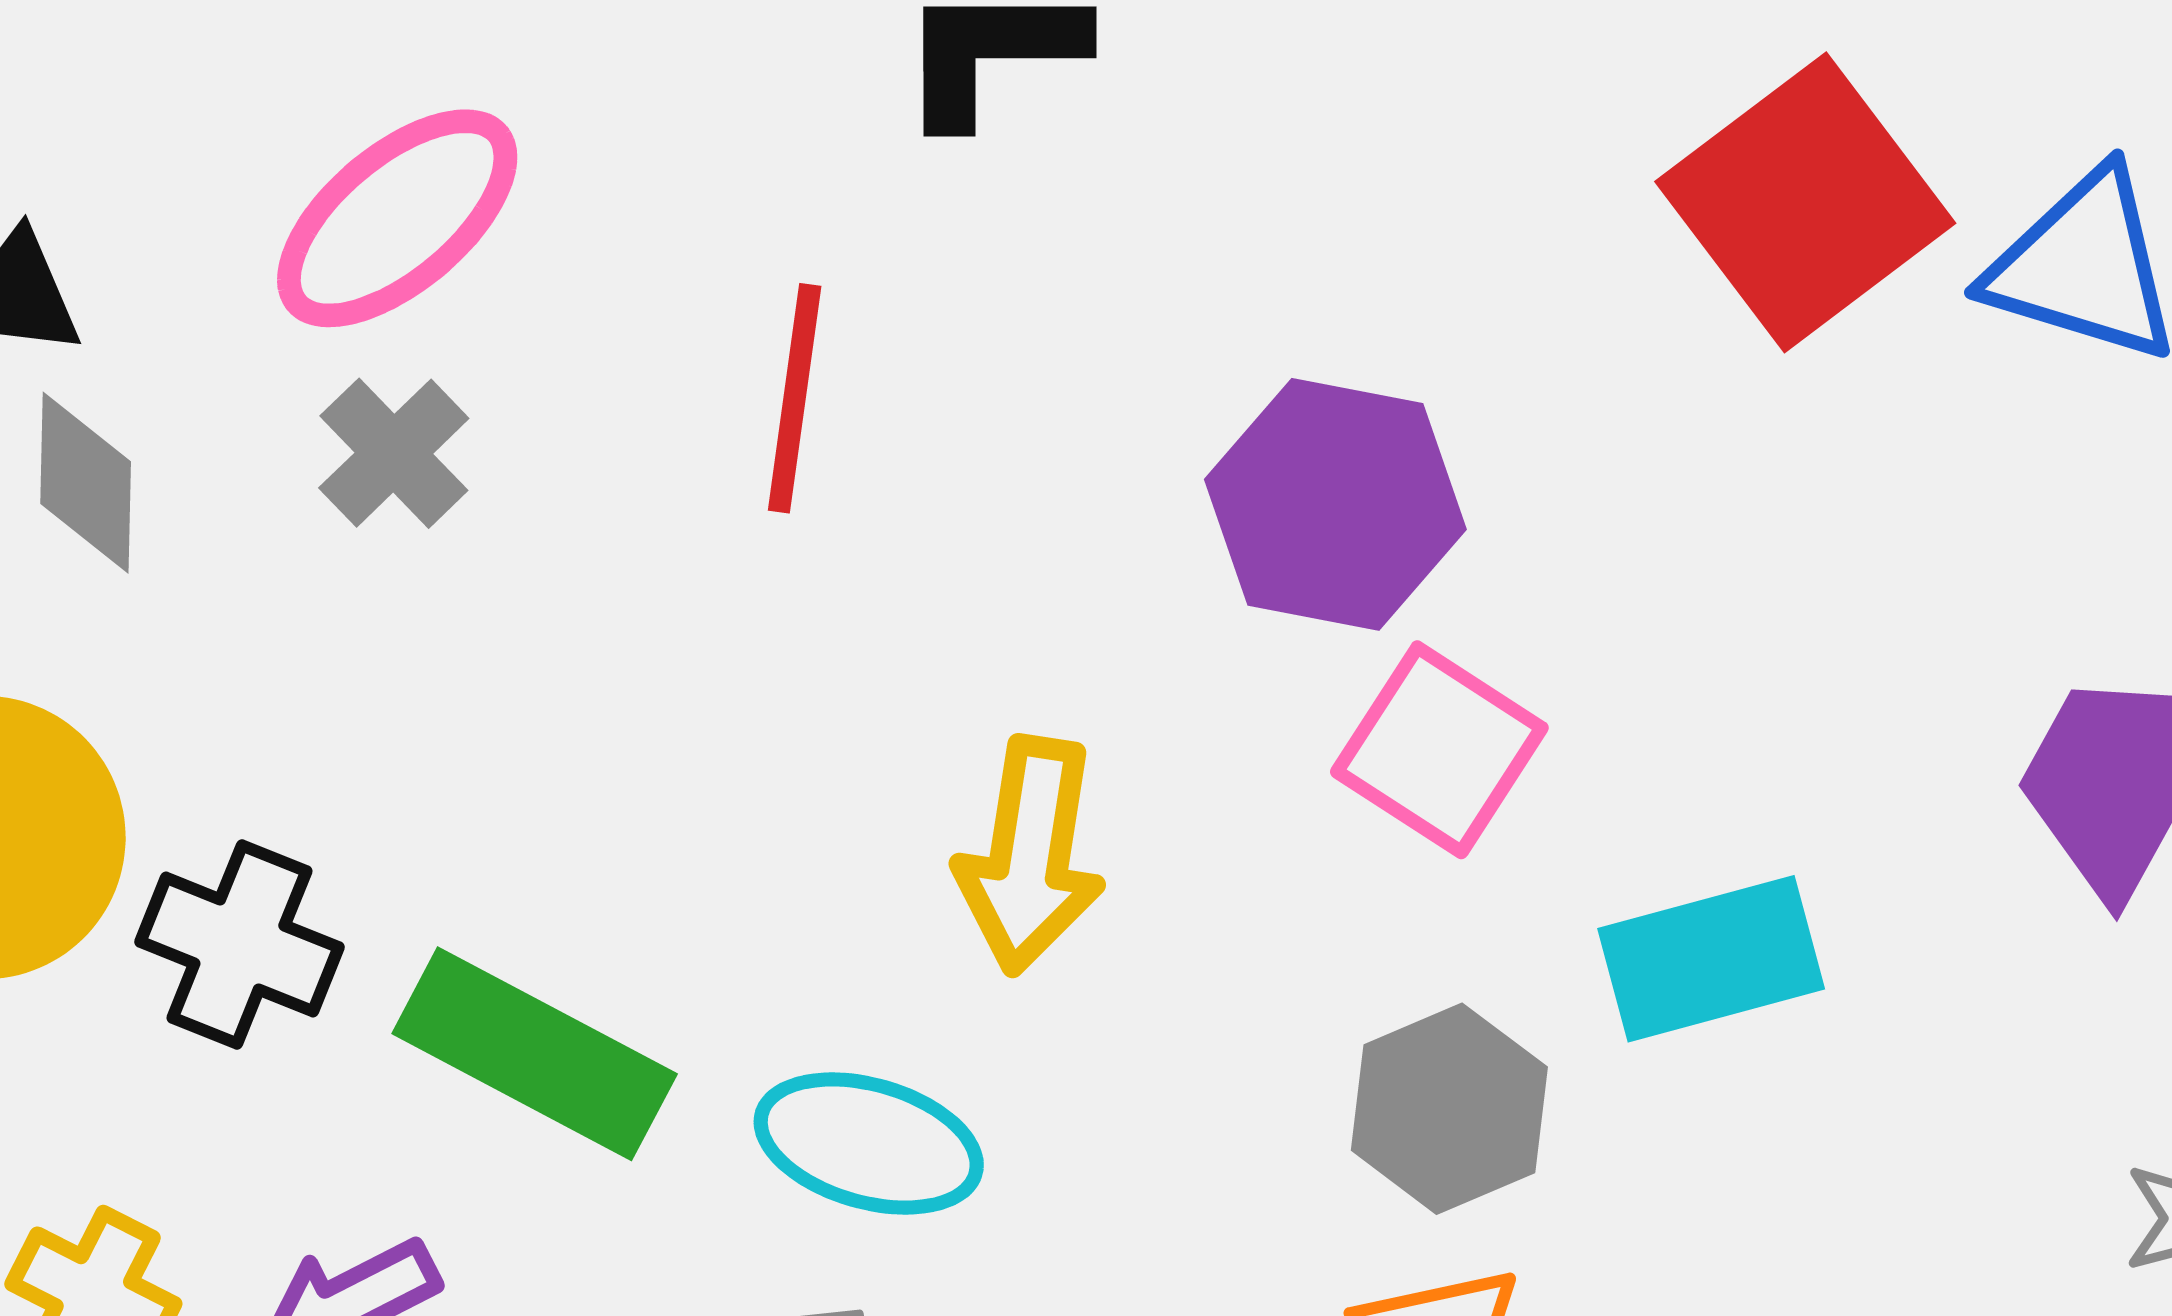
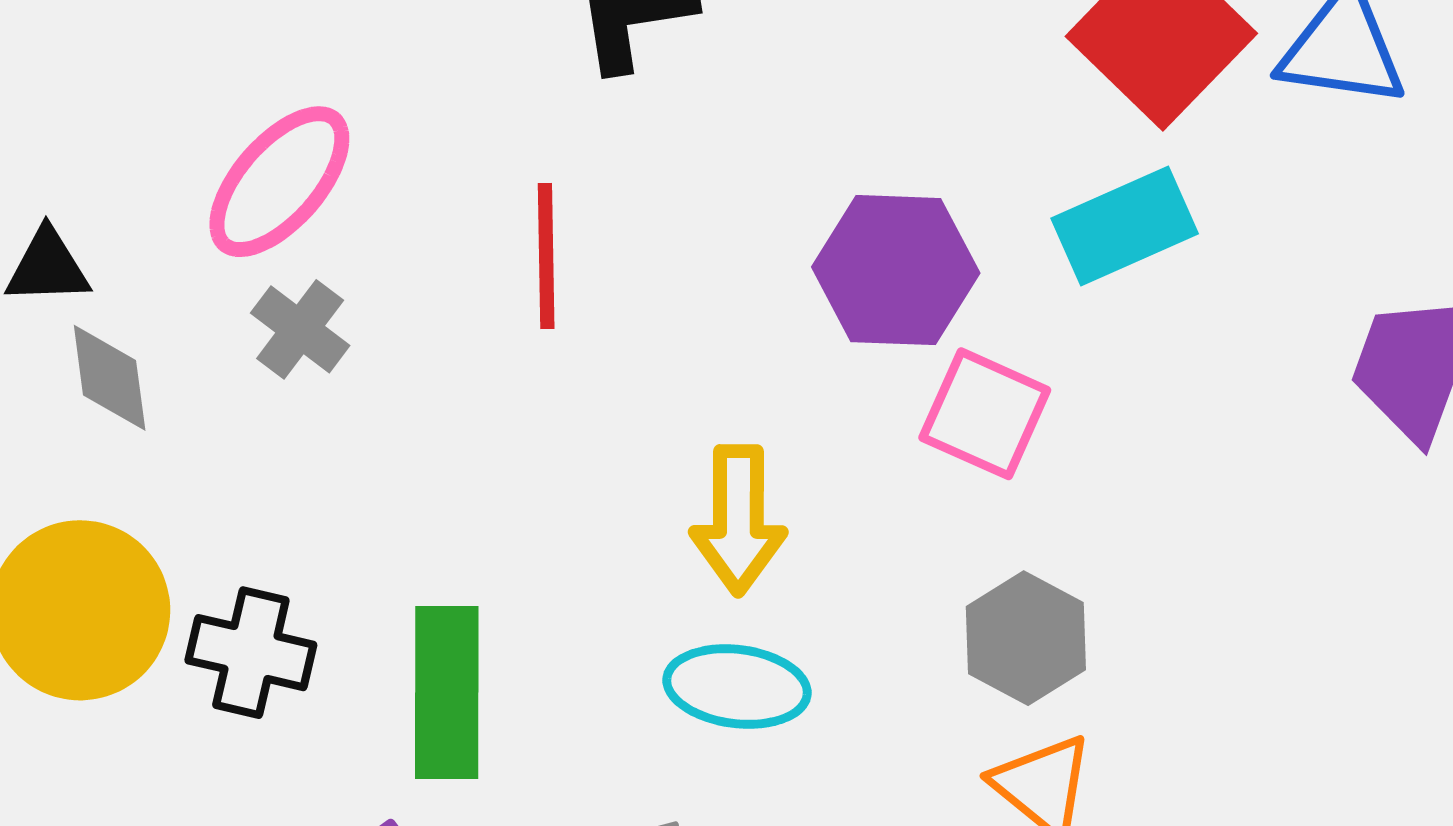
cyan rectangle: (1711, 959) -> (1125, 226), moved
green rectangle: (535, 1054) -> (447, 693), turned 71
cyan ellipse: (869, 1144) -> (737, 687), moved

